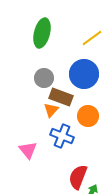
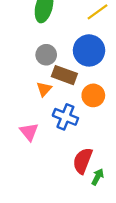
orange triangle: (51, 110) -> (44, 89), moved

